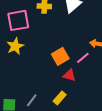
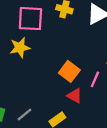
orange square: (60, 56) -> (69, 71), turned -36
pink line: (83, 58) -> (95, 79), turned -40

